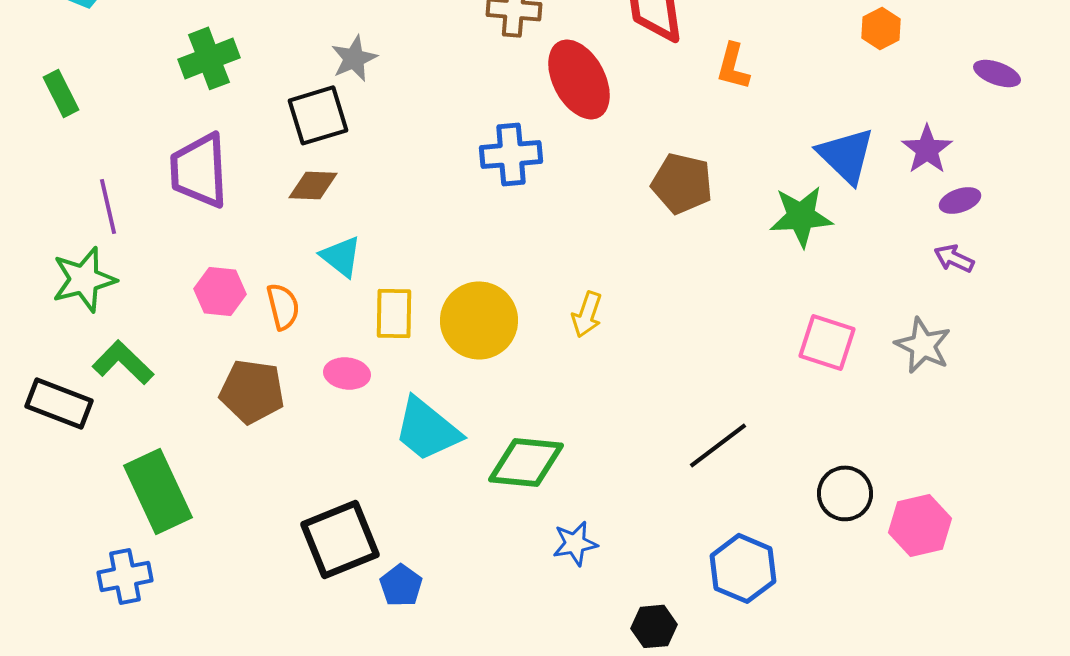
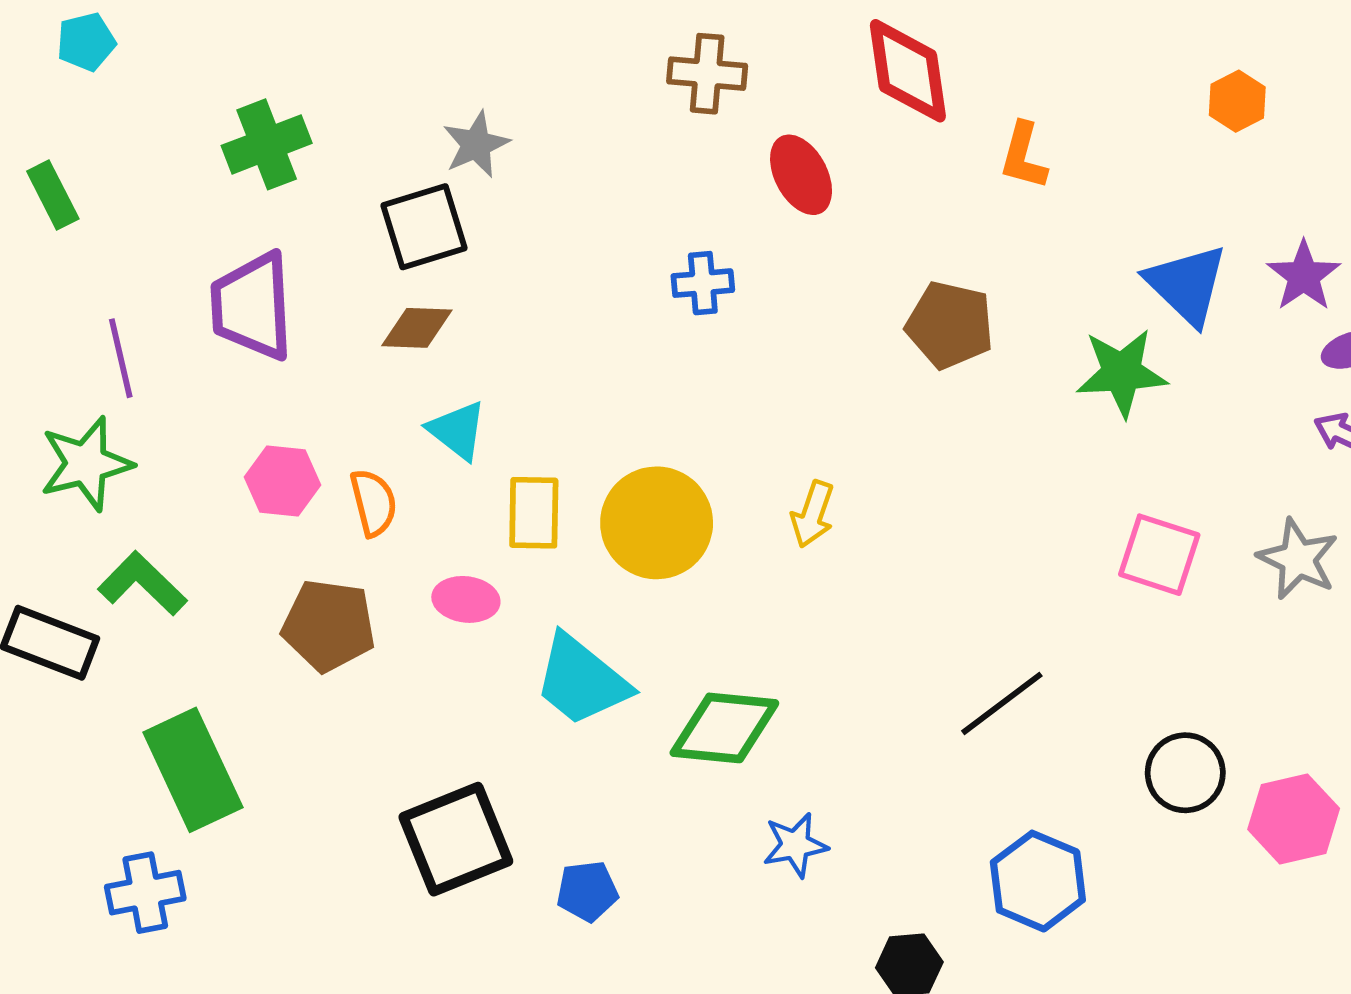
red ellipse: (579, 79) -> (801, 175), size x0.7
blue cross: (511, 154) -> (703, 283), size x0.7
blue pentagon: (401, 585) -> (587, 891), moved, turned 30

